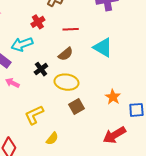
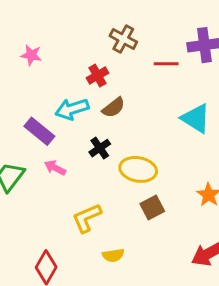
red line: (71, 29) -> (166, 64), moved
brown semicircle: (66, 54) -> (114, 108), moved
yellow semicircle: (52, 139) -> (113, 255), turned 40

